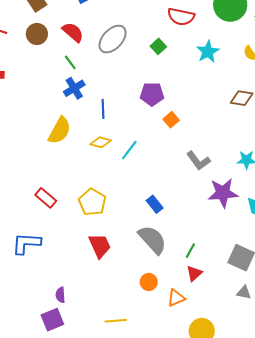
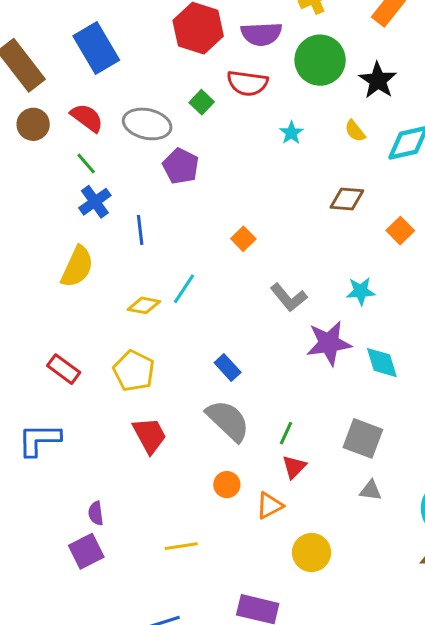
gray ellipse: (113, 39) -> (147, 124), turned 64
green square: (158, 46) -> (202, 102), moved
cyan star: (208, 52) -> (291, 133), size x0.7
purple pentagon: (152, 94) -> (181, 166), moved, turned 30
yellow diamond: (101, 142) -> (144, 305), moved

